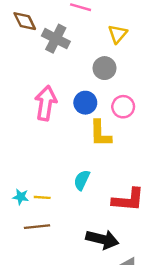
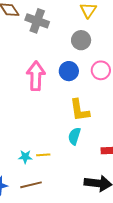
yellow L-shape: (100, 133) -> (80, 110), moved
brown line: (37, 227) -> (31, 185), moved

